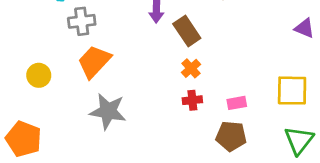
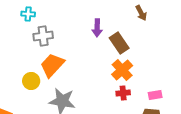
orange cross: (191, 68) -> (122, 70), size x1.5
yellow circle: (39, 75) -> (31, 81), moved

